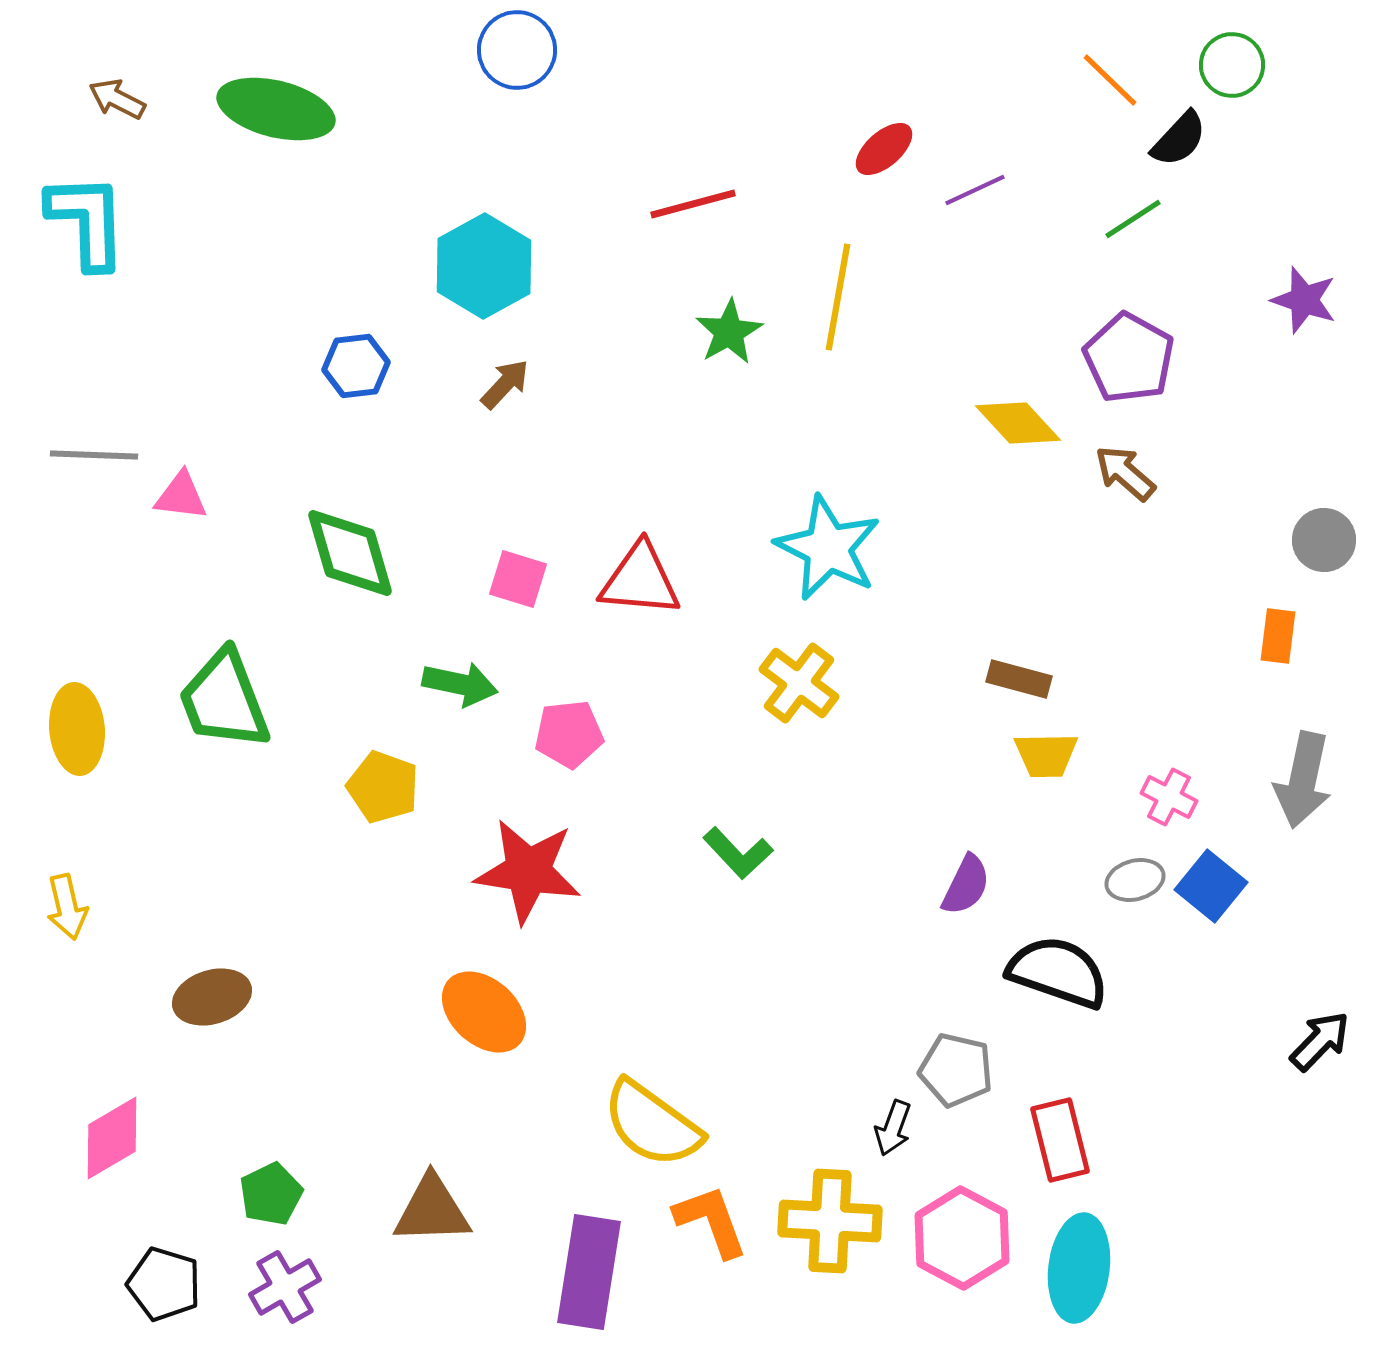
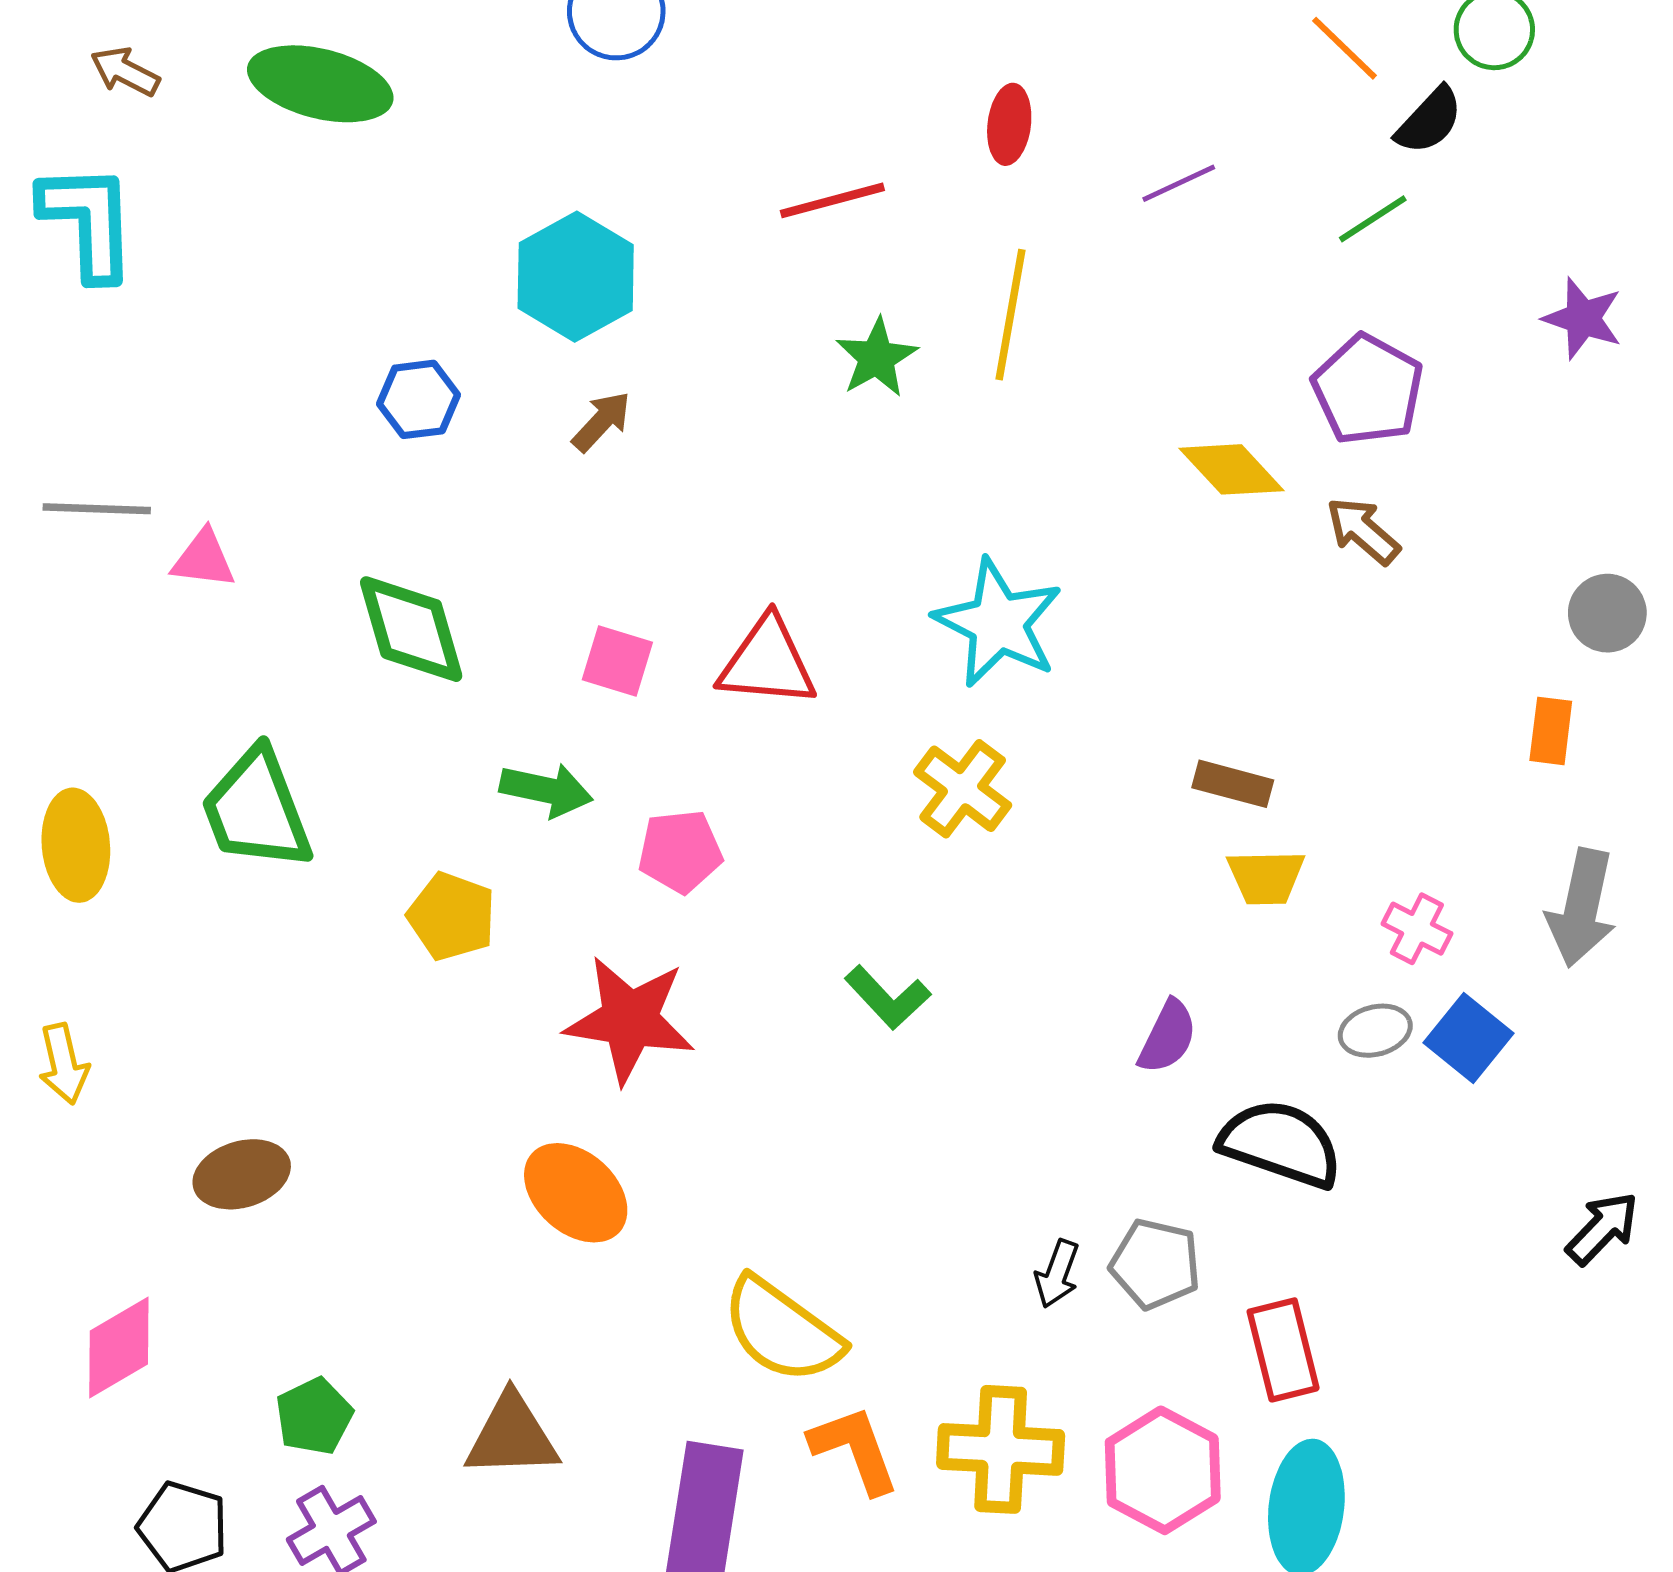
red ellipse: (884, 149) -> (1009, 124), moved, turned -42
black arrow: (893, 1128) -> (1057, 1274), moved

